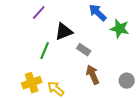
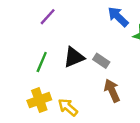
black triangle: (64, 32) -> (74, 57), moved
green line: (45, 51) -> (42, 62), moved

